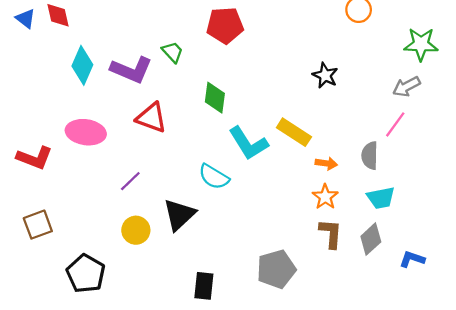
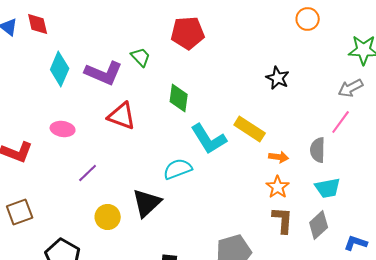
pink ellipse: (86, 132) -> (63, 129), size x0.7
cyan semicircle: (214, 177) -> (178, 169), turned 128
purple line: (130, 181) -> (88, 173), moved

